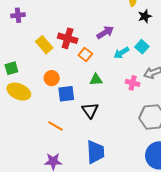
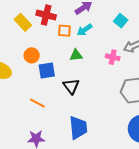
cyan arrow: (121, 53) -> (85, 30), moved
orange square: (85, 55) -> (64, 31), turned -32

